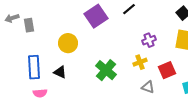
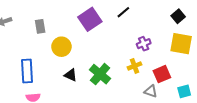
gray rectangle: (29, 25) -> (40, 26), moved
black triangle: (60, 72) -> (71, 75), moved
gray triangle: (148, 87) -> (151, 91), moved

